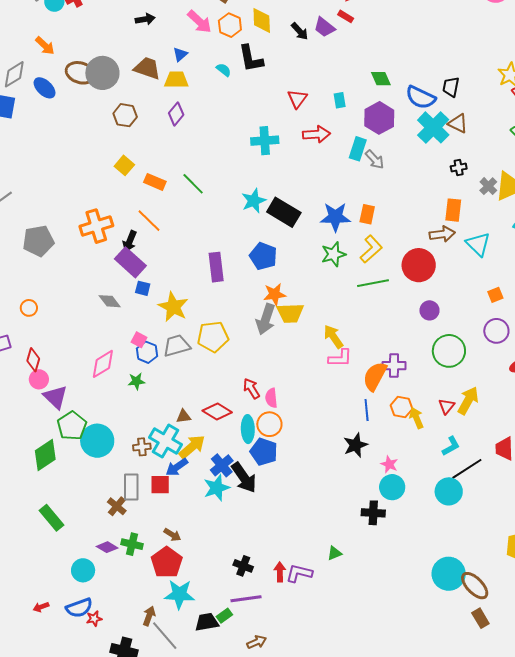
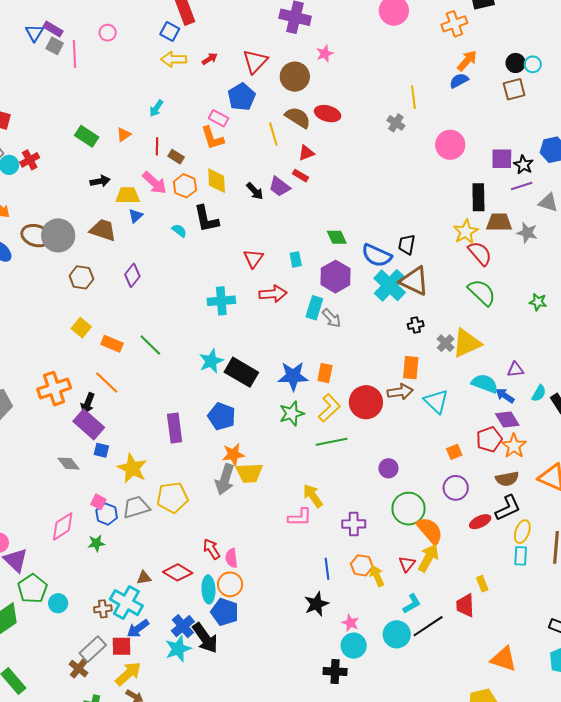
yellow trapezoid: (176, 80) -> (128, 195), moved
brown triangle: (458, 123) -> (414, 281), size x1.5
red circle: (419, 265) -> (366, 402), moved
yellow arrow: (333, 337) -> (313, 496), moved
orange semicircle: (375, 376) -> (430, 531), moved, turned 112
cyan circle: (97, 441) -> (58, 603), size x0.6
yellow arrow: (192, 447) -> (128, 674), moved
gray rectangle: (131, 487) -> (93, 649), turned 48
cyan circle: (449, 491) -> (397, 634), moved

